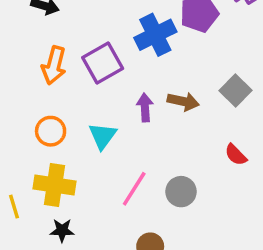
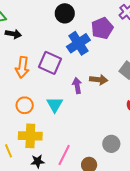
purple square: (103, 63) -> (50, 63), turned -30
pink line: (134, 189) -> (64, 155), moved
gray circle: (181, 192) -> (111, 144), moved

